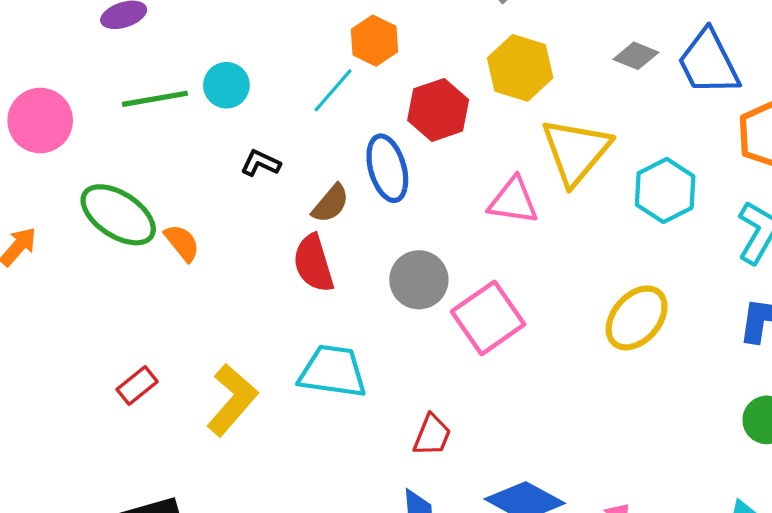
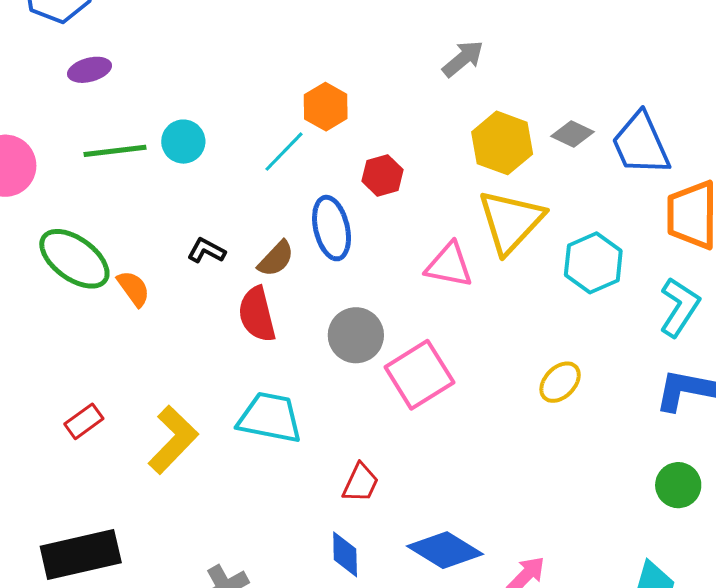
yellow hexagon: (520, 68) -> (502, 143), moved
red hexagon: (438, 110) -> (382, 175), size x0.7
black L-shape: (261, 163) -> (206, 251), moved
yellow ellipse: (637, 318) -> (560, 382), size x0.7

